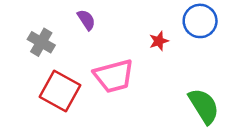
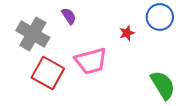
gray cross: (41, 42) -> (33, 34), size x1.5

